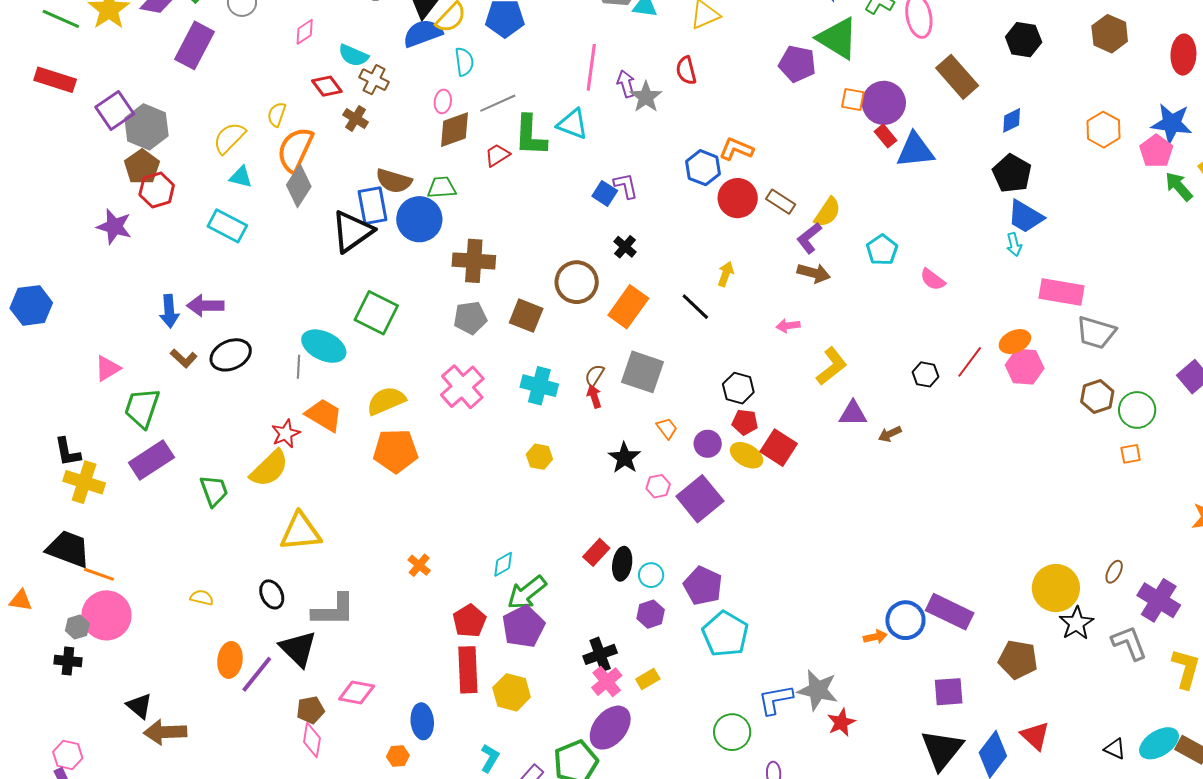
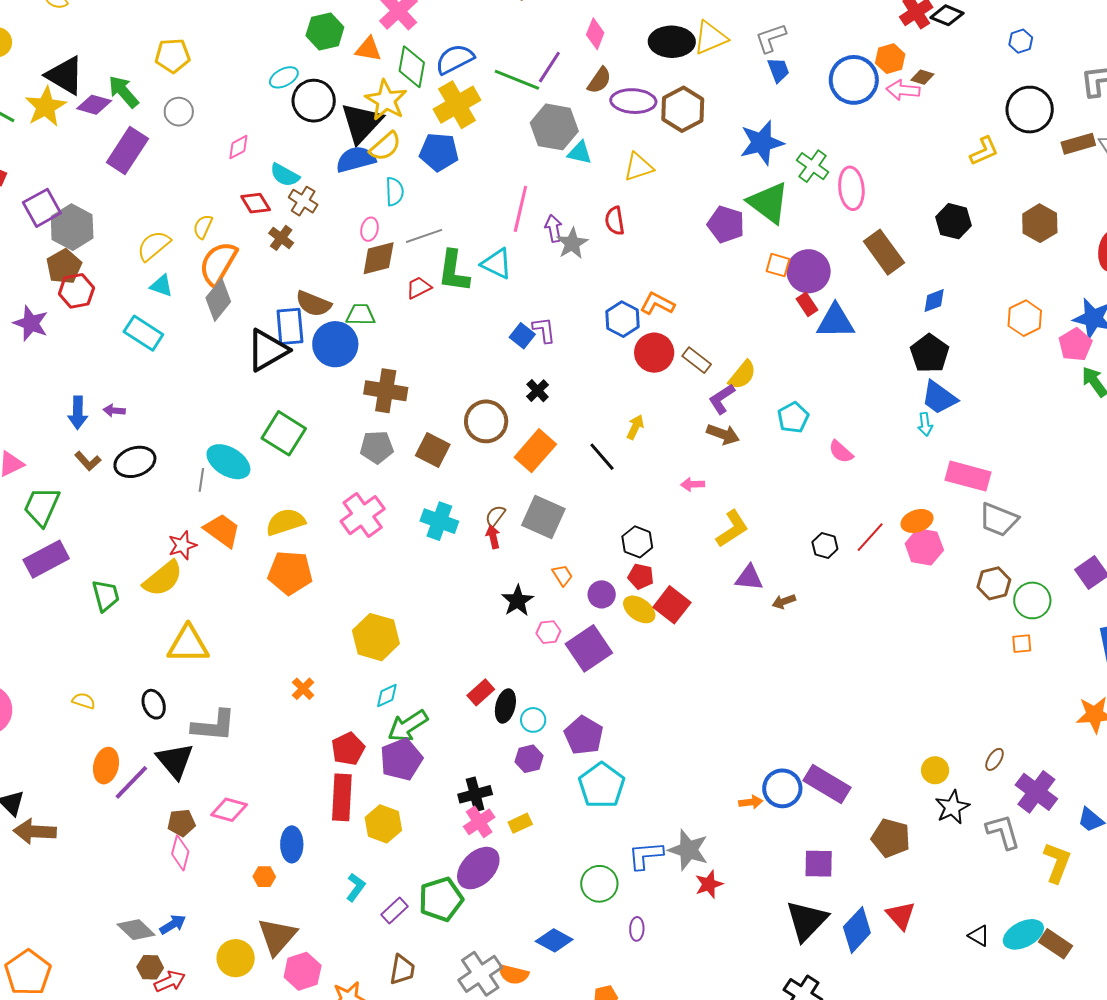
purple arrow: (205, 306) -> (114, 410), size x0.6
yellow hexagon: (539, 457) -> (376, 637), moved, size x1.8
yellow circle: (1056, 588) -> (935, 770), size x0.6

